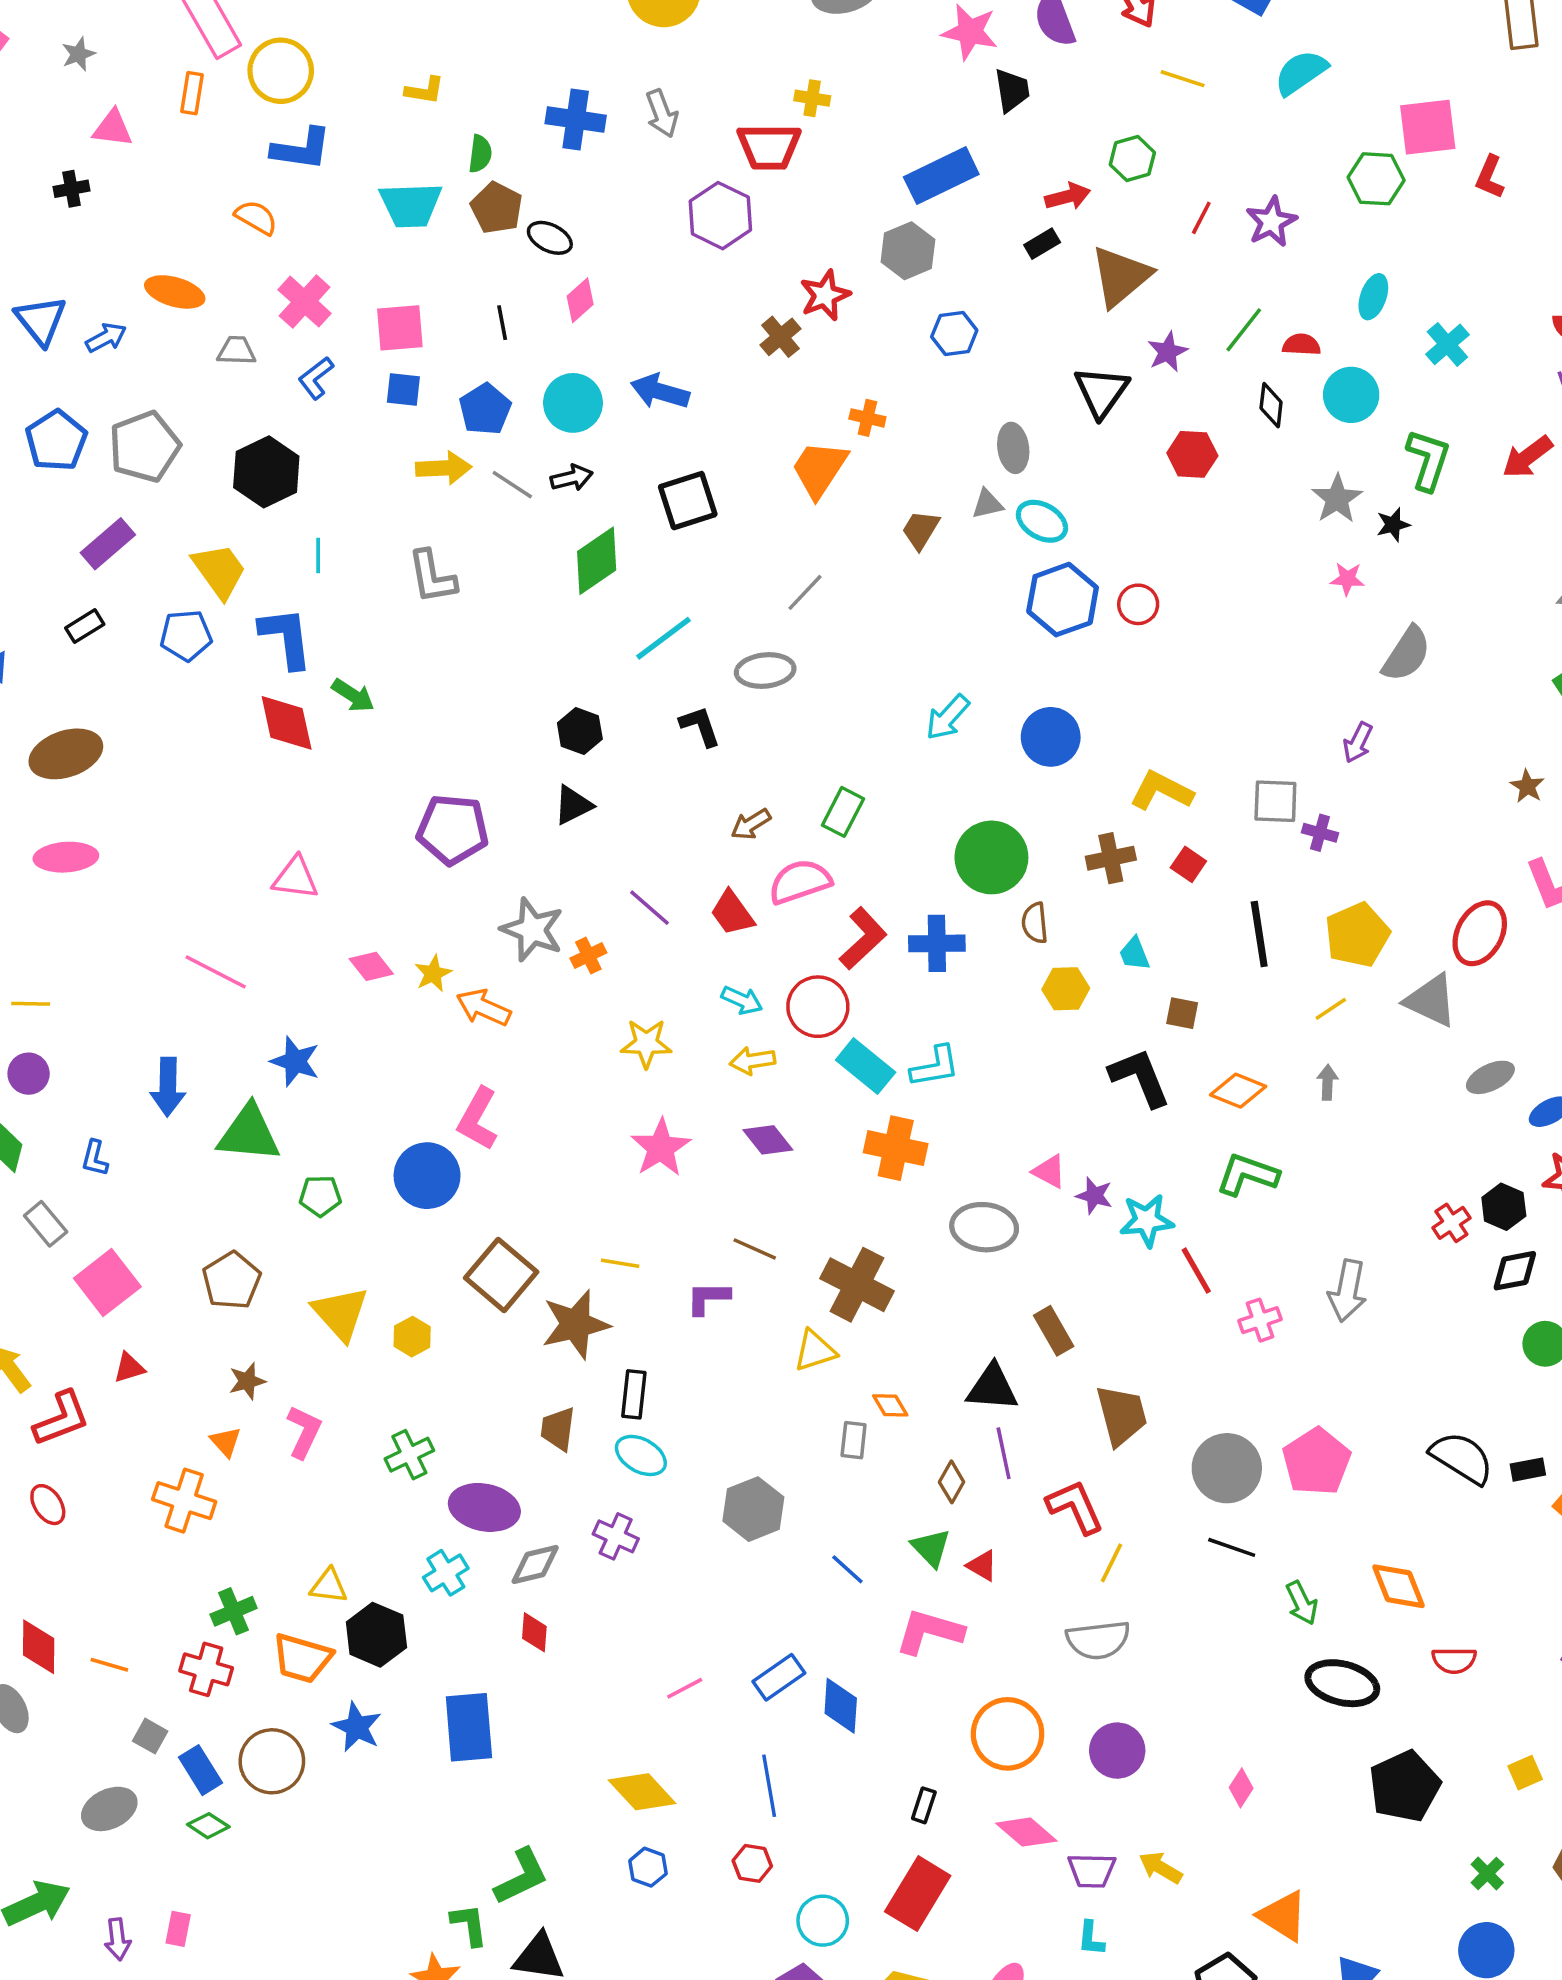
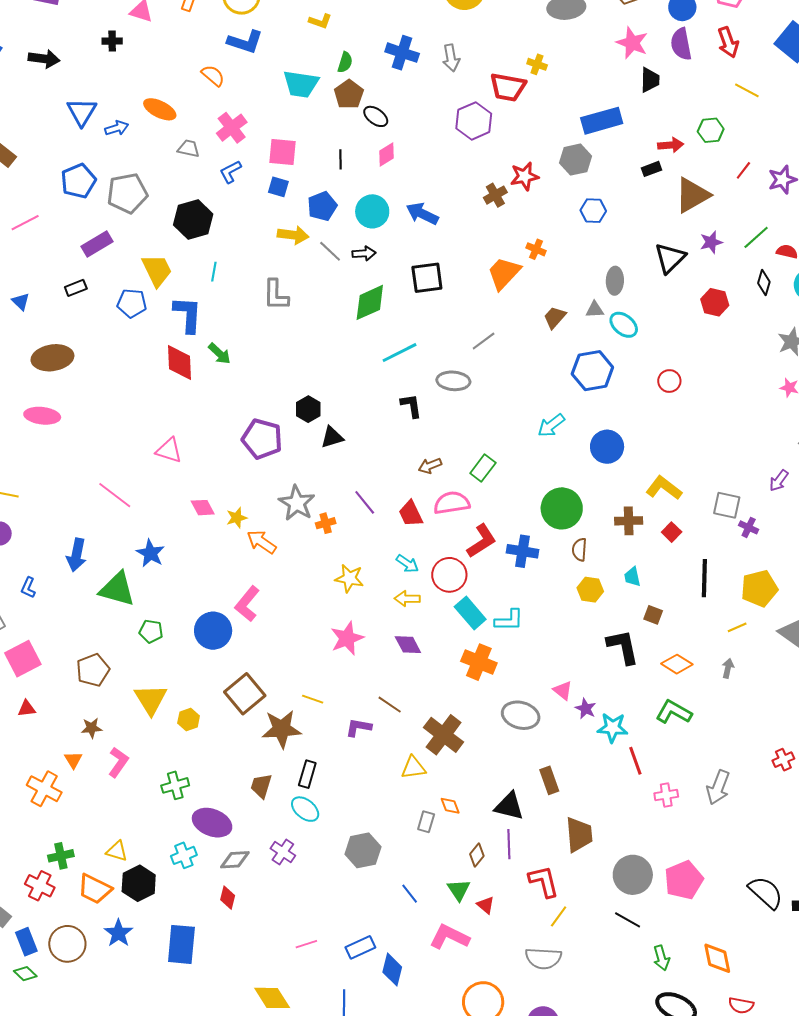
blue hexagon: (1063, 600) -> (592, 371), moved
black hexagon: (580, 731) -> (308, 409), moved

